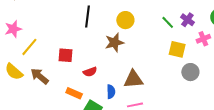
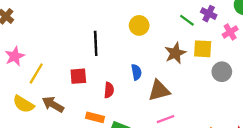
black line: (87, 16) -> (96, 43), moved
brown star: (114, 43) -> (175, 53), moved
red semicircle: (90, 72) -> (109, 90), turned -56
blue semicircle: (111, 92) -> (136, 72), moved

